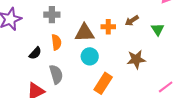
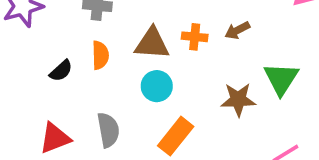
green triangle: (158, 29) -> (281, 79), moved, size x1.5
gray semicircle: (56, 74) -> (108, 130), moved

